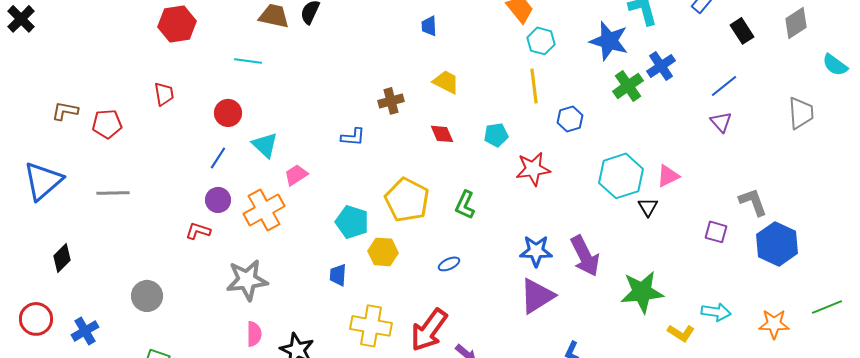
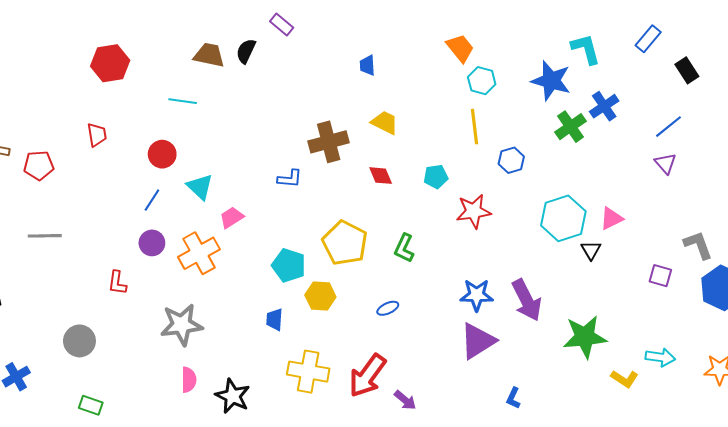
brown cross: (391, 101) -> (329, 142), size x1.5
red L-shape: (198, 231) -> (117, 283), moved, turned -100

